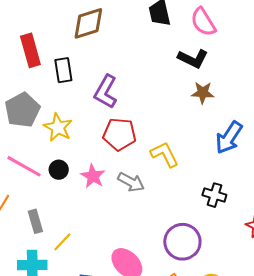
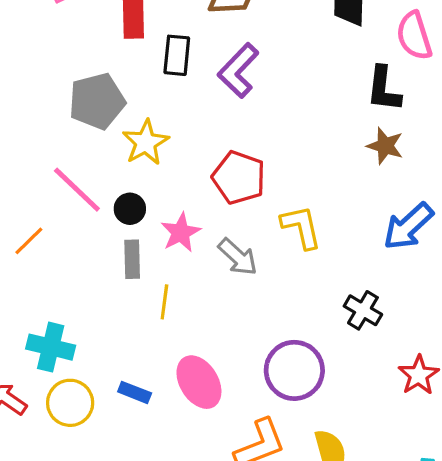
black L-shape: (193, 59) -> (384, 89), turned 56
purple L-shape: (106, 92) -> (238, 70), moved
gray rectangle: (35, 221) -> (132, 259), moved
yellow line: (62, 242) -> (164, 302), moved, turned -50

